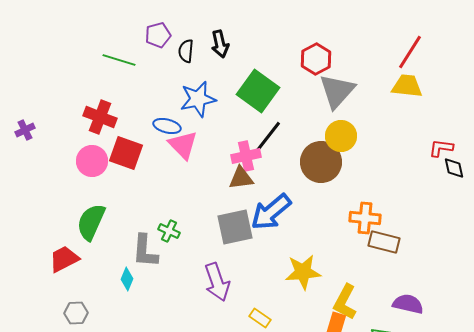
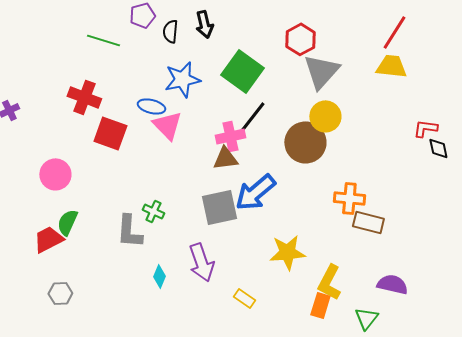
pink circle: (92, 161) -> (55, 174), moved
green semicircle: (91, 222) -> (67, 222), moved, size x0.7
cyan diamond: (127, 279) -> (159, 276), moved

